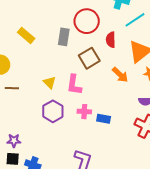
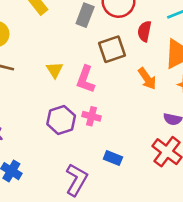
purple hexagon: (53, 111) -> (61, 120), moved
blue rectangle: (104, 119) -> (113, 158), moved

